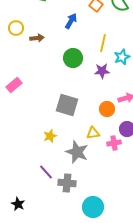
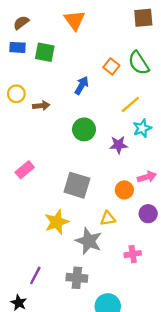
yellow line: (103, 43) -> (130, 104), moved, turned 36
pink rectangle: (14, 85) -> (25, 170), moved
yellow star: (50, 136) -> (57, 222), size x1.5
pink cross: (114, 143) -> (133, 254), moved
purple line: (46, 172) -> (35, 275), moved, turned 70

